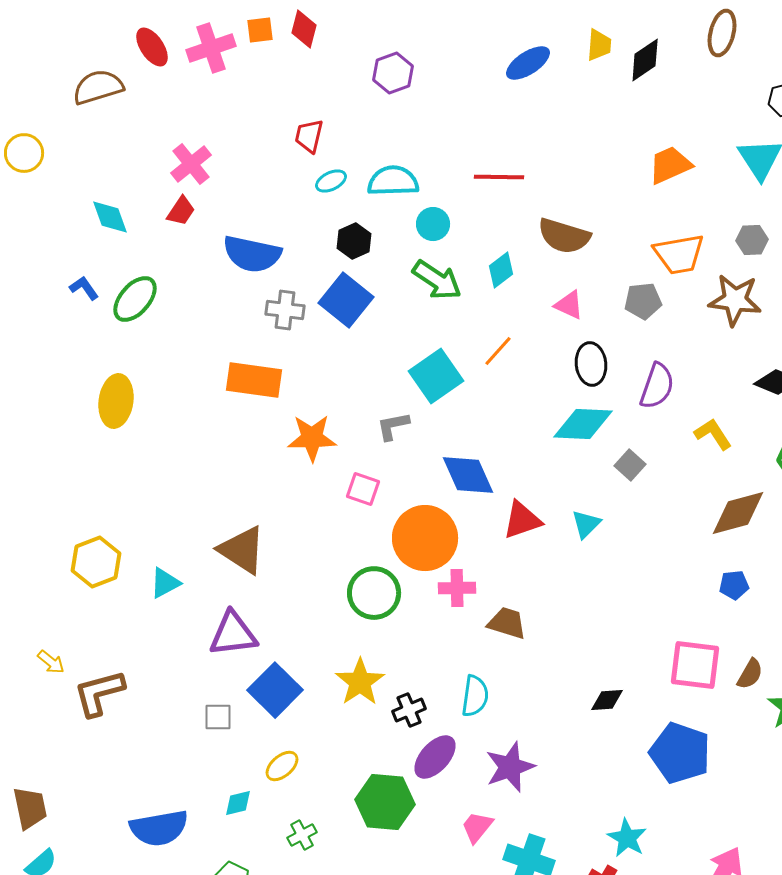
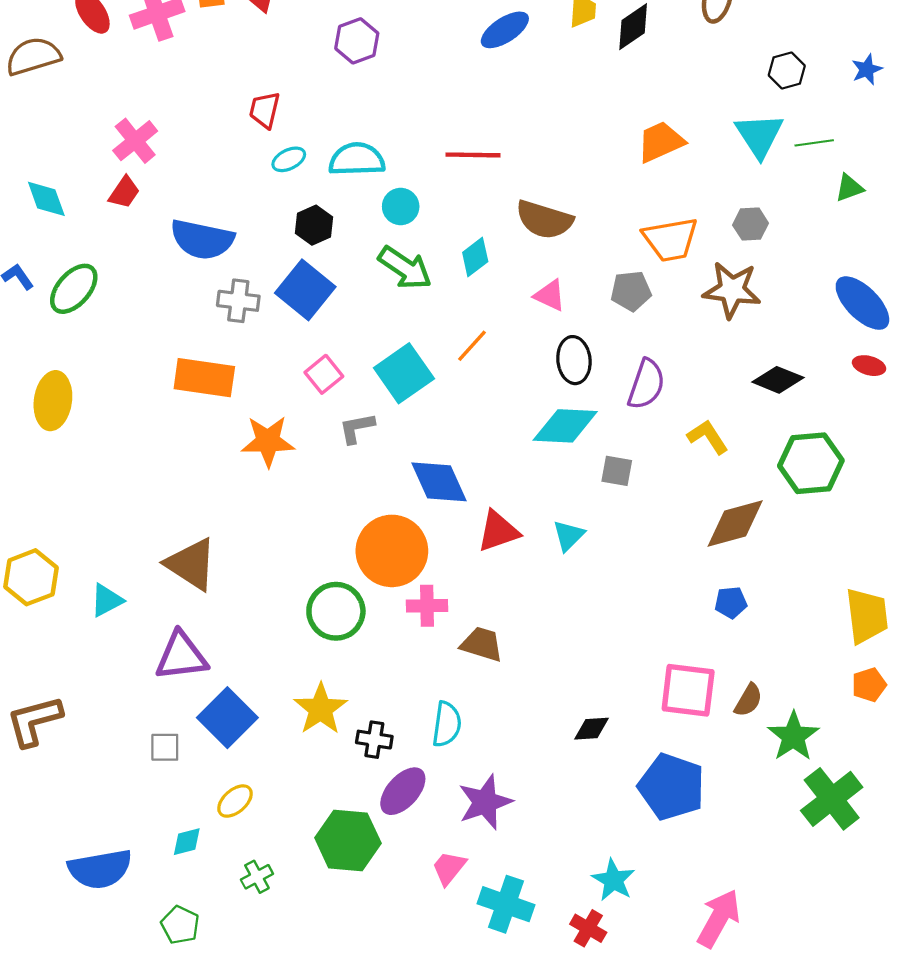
gray square: (630, 465) -> (617, 471), turned -32
pink square: (363, 489) -> (324, 374), moved, turned 32
black cross: (409, 710) -> (374, 740), turned 32

